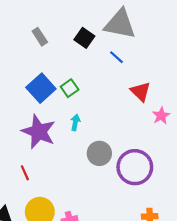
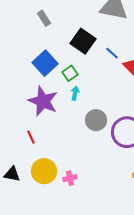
black square: (84, 38) -> (83, 41), moved, size x1.4
blue line: (116, 57) -> (112, 53), moved
green square: (70, 88) -> (70, 73), moved

